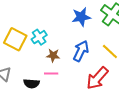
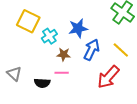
blue star: (81, 17) -> (78, 28), moved
yellow square: (15, 39) -> (28, 21), moved

